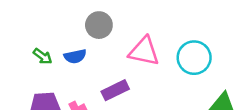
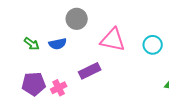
cyan circle: (194, 58) -> (153, 45), size x0.7

